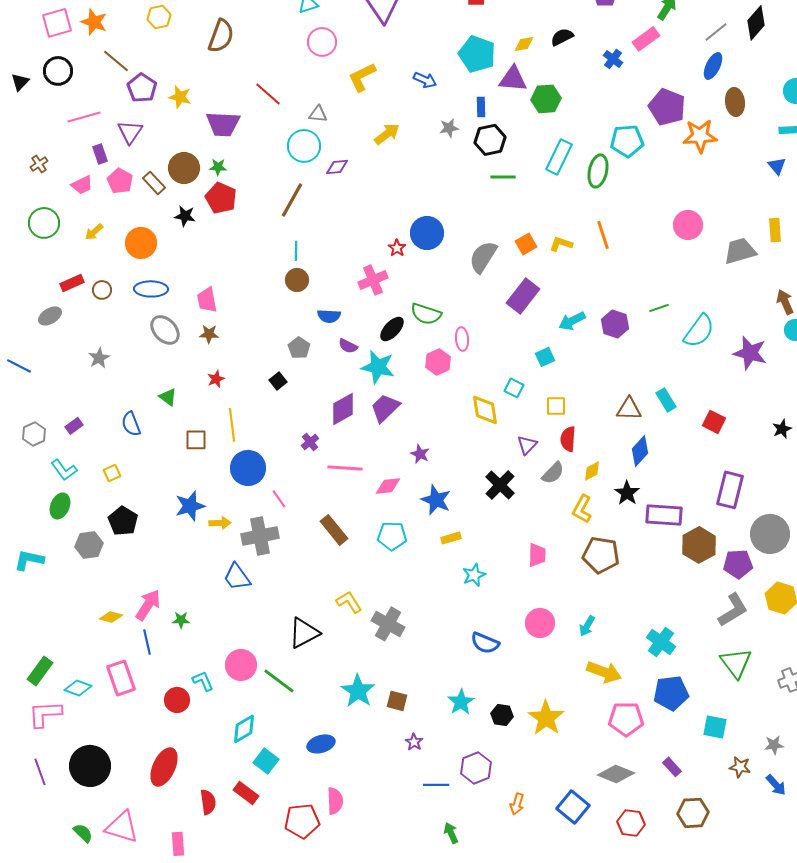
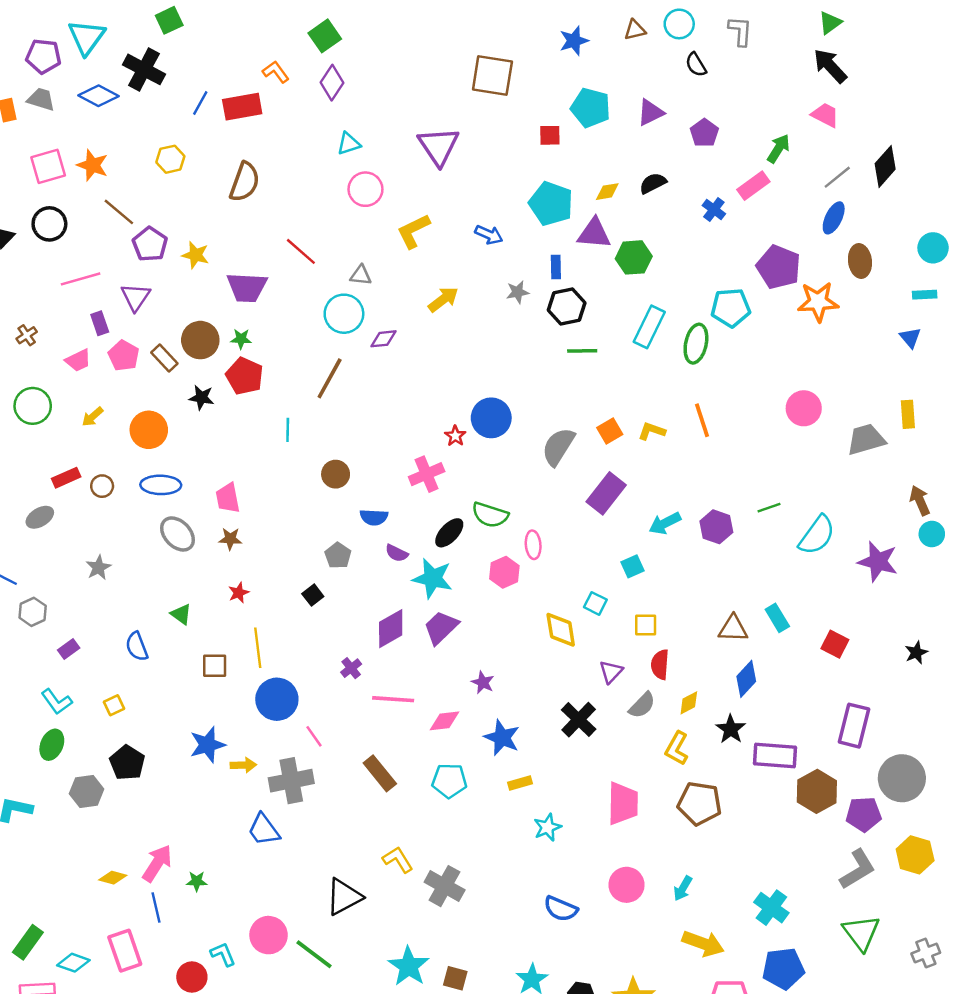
cyan line: (296, 251) -> (288, 430), moved
gray hexagon: (34, 434) -> (33, 612), moved
pink trapezoid: (537, 555) -> (623, 803), size x1.5

